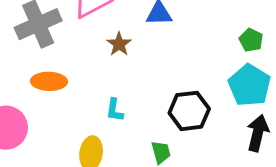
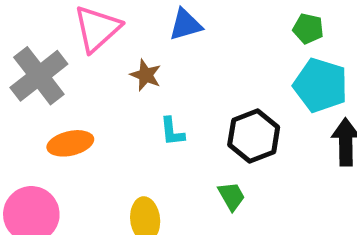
cyan L-shape: (115, 110) -> (172, 132), moved

